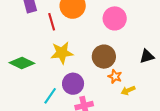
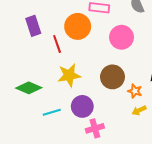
orange star: (115, 76) -> (135, 91), moved
cyan line: (50, 96) -> (52, 112), moved, turned 42

